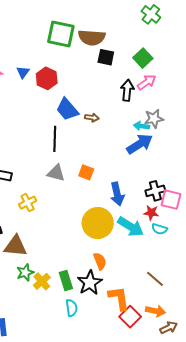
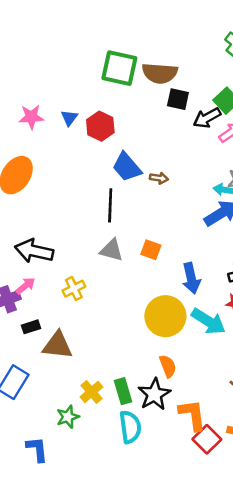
black arrow: (127, 90) -> (207, 118), moved, turned -125
green star: (25, 273) -> (68, 417), moved
cyan semicircle: (72, 308) -> (130, 427), size x1.4

